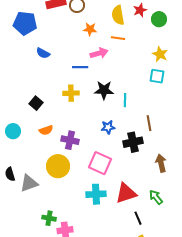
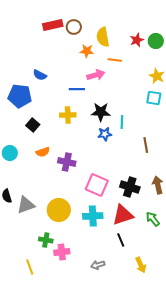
red star: (140, 10) -> (137, 40), moved
yellow semicircle: (118, 15) -> (103, 37), moved
blue pentagon: (25, 23) -> (20, 96), moved
blue star: (108, 127) -> (105, 134), moved
black cross: (133, 142) -> (130, 187), moved, turned 30
yellow circle: (58, 166) -> (59, 210), moved
black line: (138, 218) -> (121, 240), moved

